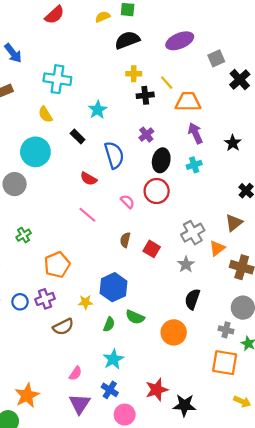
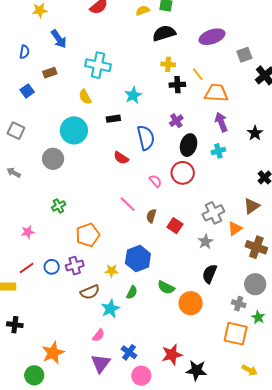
black rectangle: (78, 136) -> (113, 119), turned -56
pink line: (87, 215) -> (128, 204), moved
green semicircle: (135, 317) -> (166, 287), moved
cyan star: (113, 359) -> (110, 309), moved

